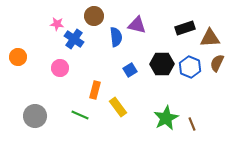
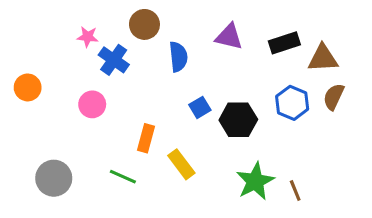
purple triangle: (137, 25) -> (229, 37), moved
black hexagon: (162, 64) -> (238, 120), moved

